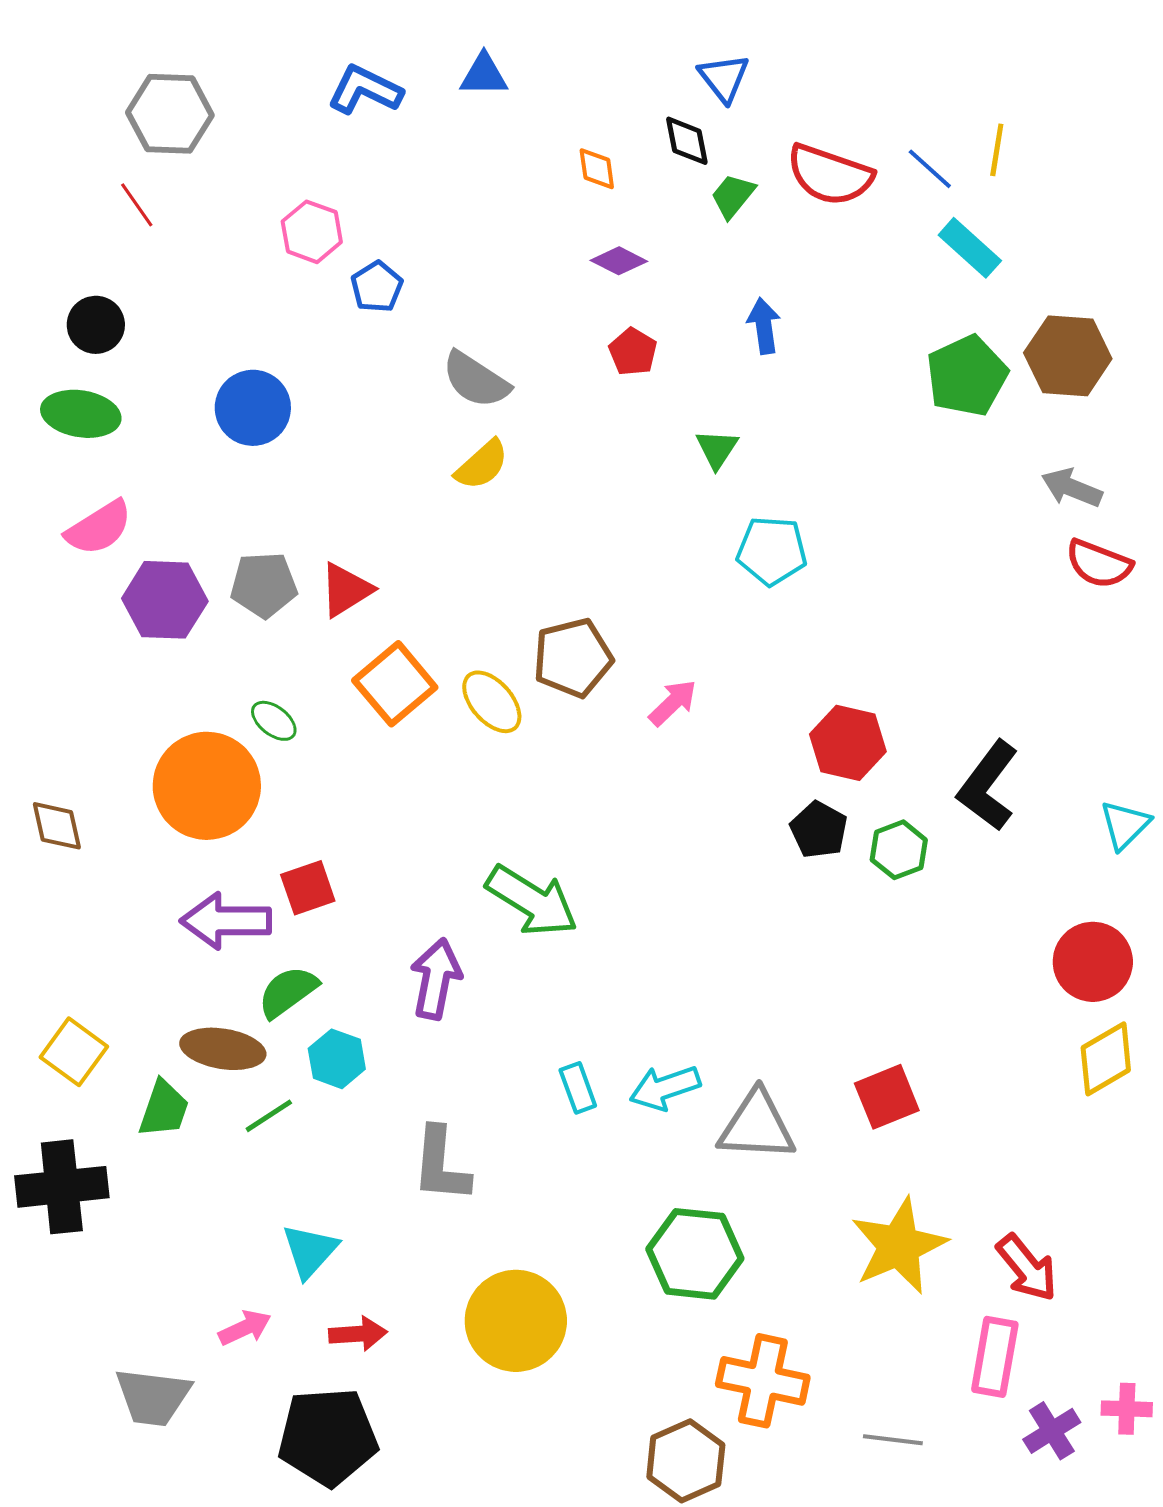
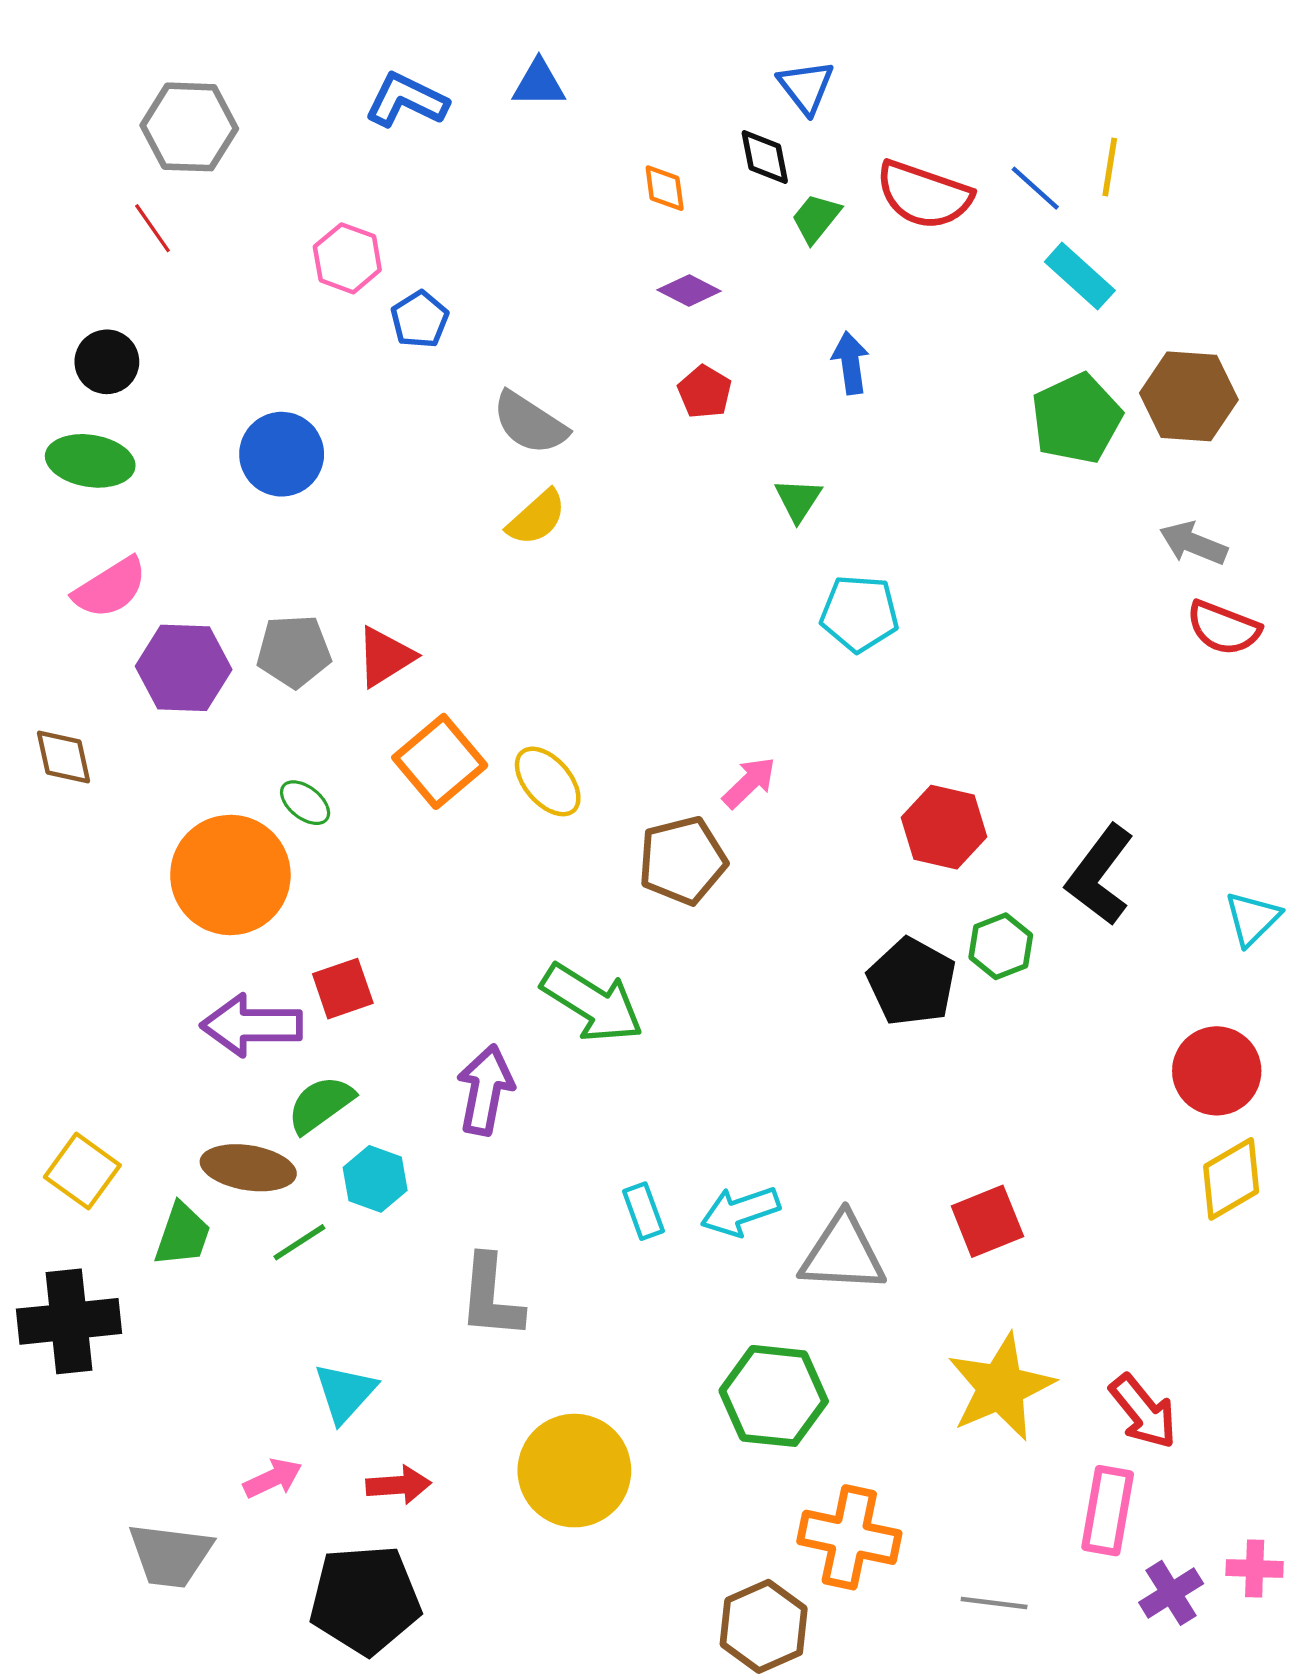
brown pentagon: (573, 658) -> (682, 861), moved
brown diamond: (57, 826) -> (63, 757), moved
black pentagon: (819, 830) -> (912, 982), moved, size x1.4

